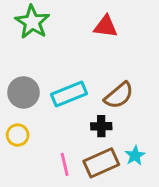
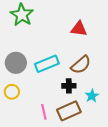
red triangle: (106, 26) -> (79, 29), moved
cyan star: (135, 156) -> (92, 96), moved

